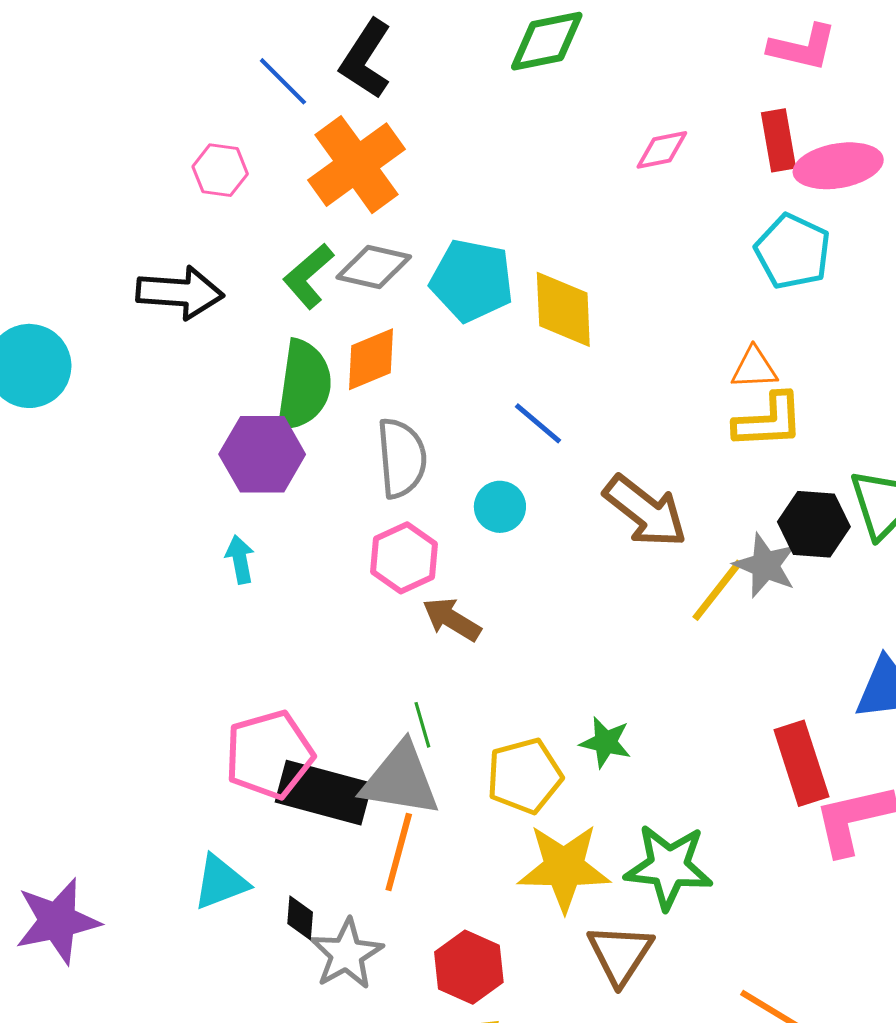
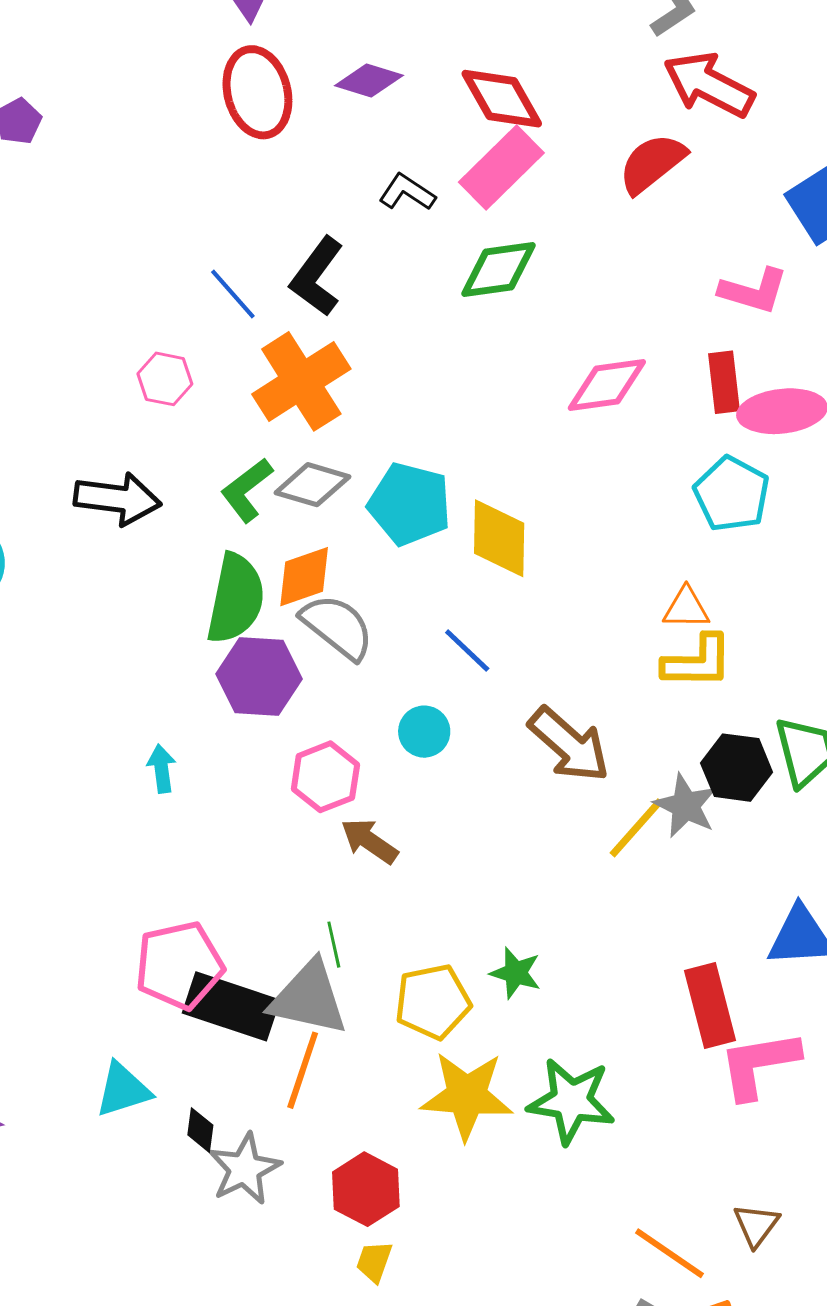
pink diamond: (662, 150) -> (607, 385), size x1.5
purple hexagon: (262, 454) -> (259, 677), moved
gray semicircle: (402, 458) -> (337, 627), moved, turned -50
brown triangle: (620, 954) -> (756, 1225), moved, size x0.7

